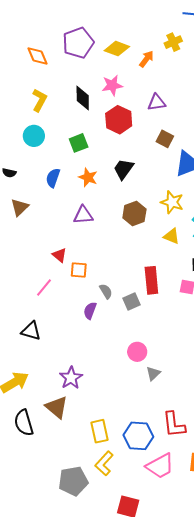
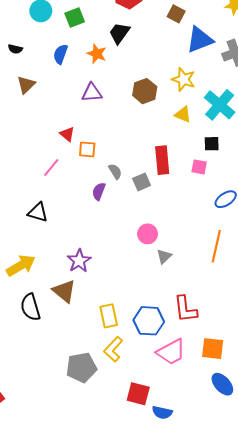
green square: (79, 143) -> (75, 18), moved
black trapezoid: (123, 169) -> (119, 33), moved

